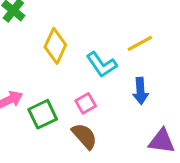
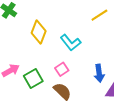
yellow line: (140, 43) -> (99, 15), moved
blue arrow: (140, 91) -> (99, 73), moved

